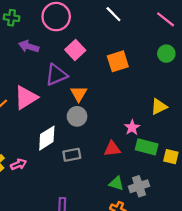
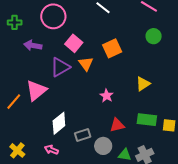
orange triangle: (79, 94) -> (86, 64), moved
yellow triangle: (159, 107) -> (143, 84), moved
gray circle: (77, 116) -> (103, 146), moved
pink star: (132, 127) -> (107, 96), moved
pink arrow: (19, 164) -> (51, 150), moved, turned -128

